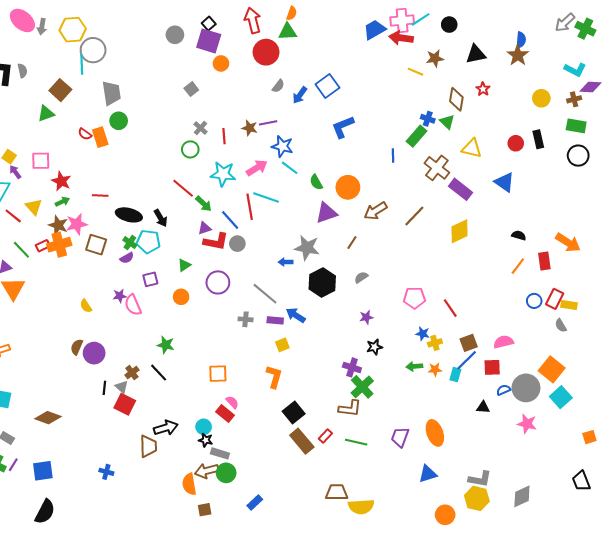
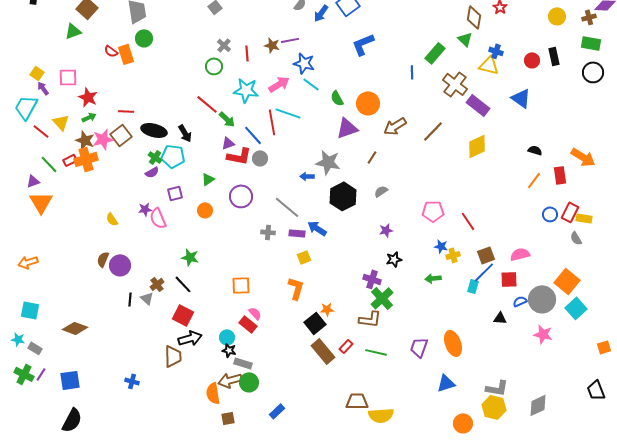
blue cross: (428, 119) -> (496, 51), moved
brown square: (96, 245) -> (121, 135), moved, turned 35
orange star: (435, 369) -> (327, 309), moved
red square: (125, 404) -> (183, 315), moved

